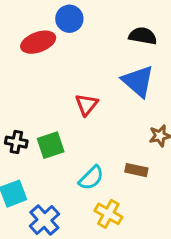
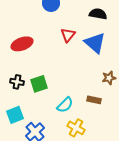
red ellipse: (38, 42) -> (22, 44), moved
red triangle: (87, 105) -> (68, 35), moved

